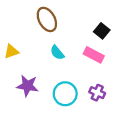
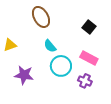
pink rectangle: (94, 55) -> (89, 58), moved
cyan circle: (65, 94) -> (61, 66), moved

